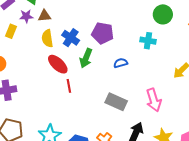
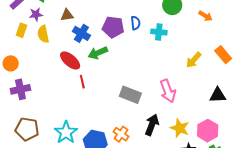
brown triangle: (44, 16) -> (67, 15), moved
yellow semicircle: (47, 38) -> (43, 34), moved
green arrow: (86, 58) -> (98, 53), turned 48
blue semicircle: (121, 63) -> (136, 23), moved, turned 104

